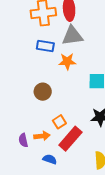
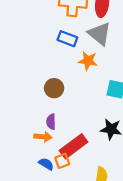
gray triangle: (72, 36) -> (99, 34), turned 35
orange square: (59, 122) -> (62, 161), moved
purple semicircle: (23, 140) -> (51, 122), moved

